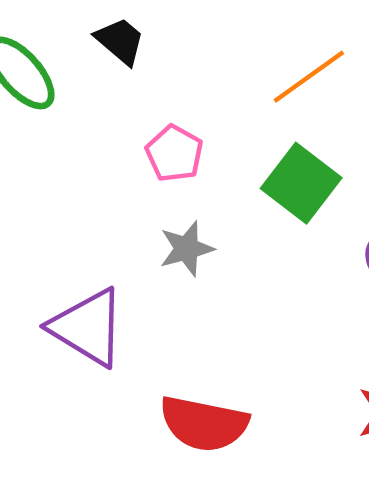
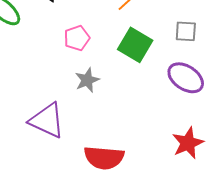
pink pentagon: (174, 153) -> (77, 38), turned 30

